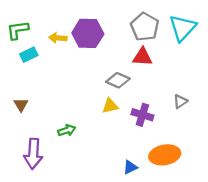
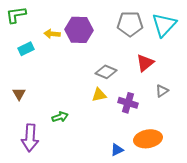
gray pentagon: (145, 27) -> (130, 24), turned -30
green L-shape: (18, 30) -> (16, 15), moved
red triangle: (142, 57) -> (145, 63), moved, turned -42

